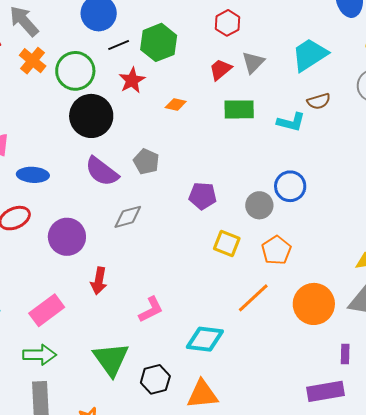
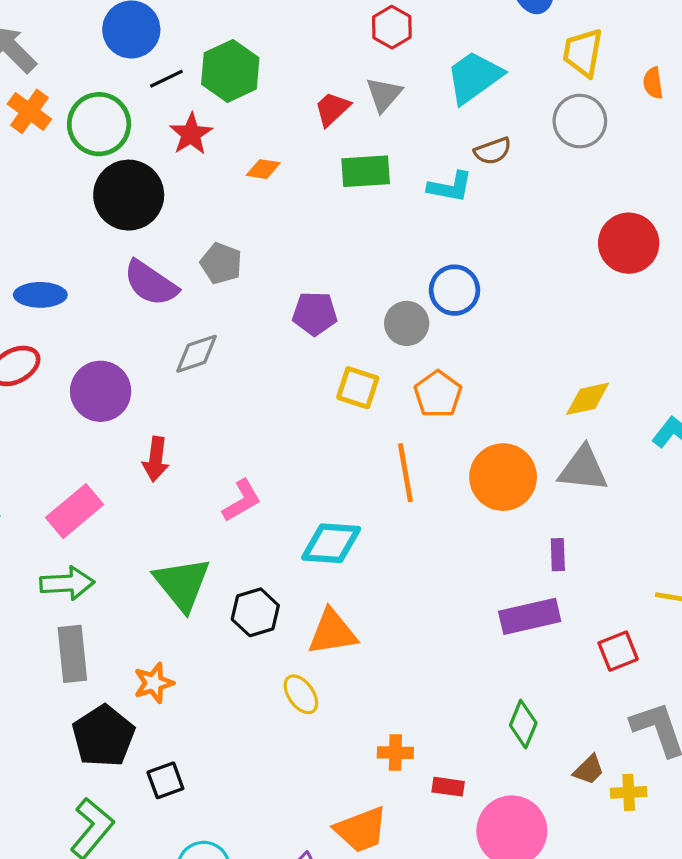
red hexagon: (228, 23) -> (392, 27), moved
orange line: (253, 298) -> (405, 473), turned -54

